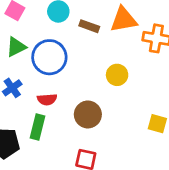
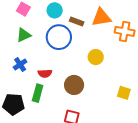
blue circle: (49, 57) -> (59, 37), moved

